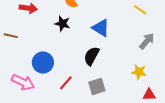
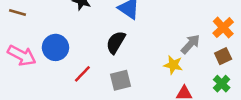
gray arrow: (147, 41) -> (190, 44), moved
pink arrow: (23, 82) -> (22, 55), moved

